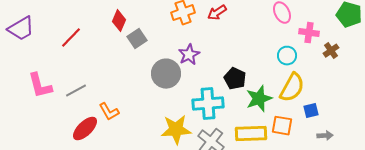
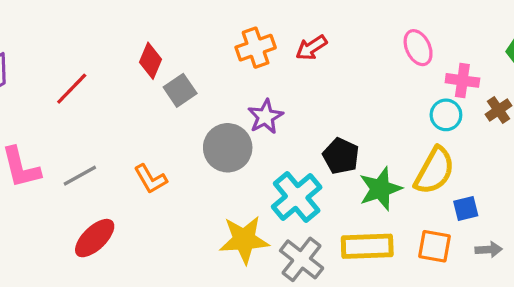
cyan circle: (287, 56) -> (446, 115), moved
cyan cross: (208, 104) -> (297, 197), turned -36
orange L-shape: (109, 112) -> (150, 179), moved
orange square: (282, 126) -> (434, 246), moved

